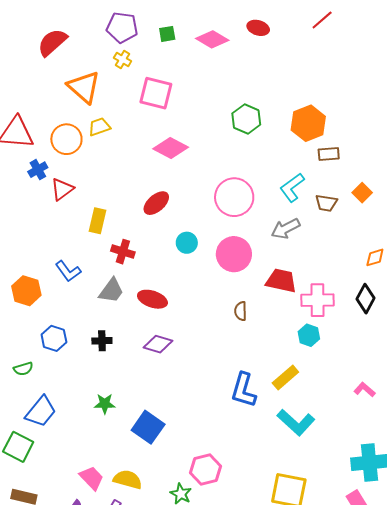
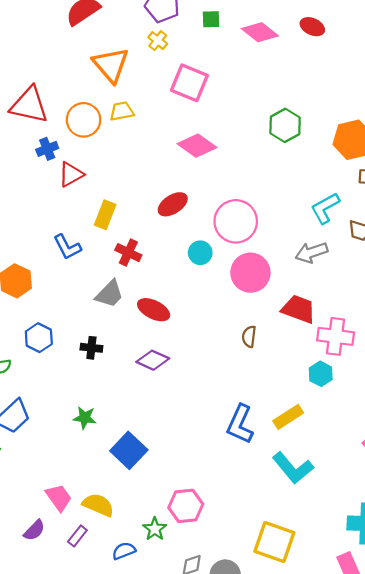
pink circle: (234, 197) -> (236, 221), moved
blue L-shape: (68, 271) -> (67, 247), moved

